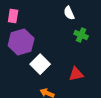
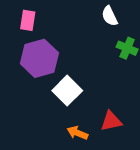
red triangle: (76, 74) -> (111, 121), moved

